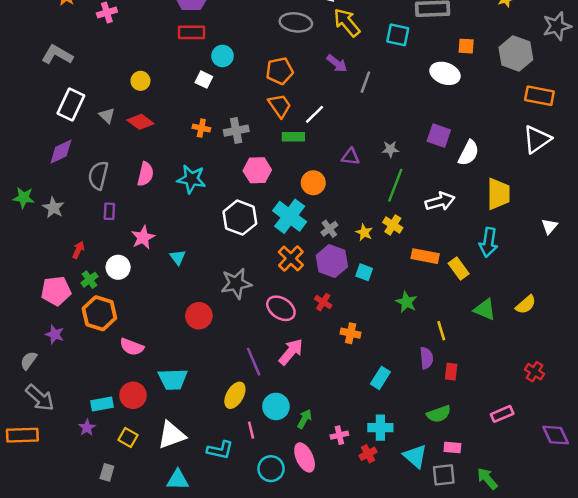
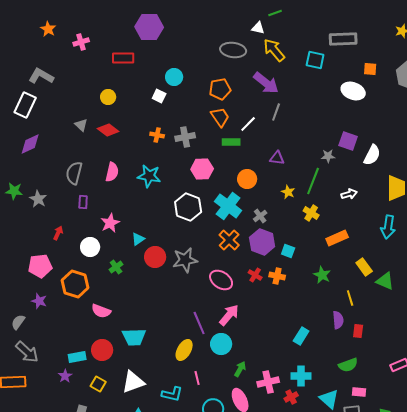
red rectangle: (191, 32) -> (123, 58), moved
purple arrow: (337, 63) -> (266, 83), size x1.5
gray line: (365, 82) -> (276, 112), moved
white rectangle: (71, 104) -> (25, 105), moved
gray star: (390, 149) -> (328, 156), moved
purple diamond: (61, 152) -> (30, 144), moved
white arrow: (440, 201) -> (349, 194), size x0.7
yellow star: (364, 232) -> (288, 192), moved
orange rectangle: (425, 256) -> (337, 238), turned -35
cyan triangle: (178, 257) -> (138, 239), turned 32
yellow rectangle: (459, 269) -> (364, 267), moved
green cross: (89, 280) -> (116, 267), moved
red circle: (199, 316) -> (155, 257), moved
orange cross: (351, 333) -> (277, 276), moved
cyan circle: (276, 406) -> (221, 344), moved
pink cross: (339, 435) -> (268, 382), size x1.5

